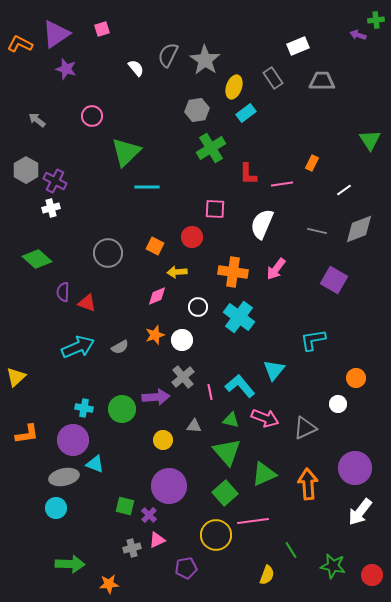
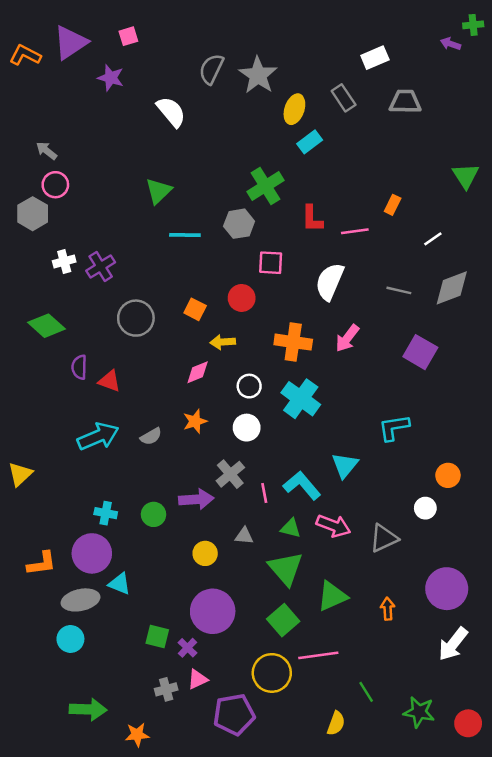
white semicircle: (136, 68) -> (171, 112), moved, size x1.5
purple star: (66, 69) -> (111, 78), moved
gray hexagon: (197, 110) -> (239, 224), moved
pink circle: (92, 116) -> (55, 185), moved
green triangle: (126, 152) -> (159, 191), size x0.7
purple cross: (55, 181) -> (101, 267), moved, turned 30
white circle: (182, 340) -> (247, 428), moved
green circle: (122, 409) -> (154, 514), size x0.7
orange L-shape: (27, 434) -> (42, 563), moved
orange arrow: (308, 484) -> (388, 609), size x0.6
purple pentagon: (186, 568) -> (234, 714), size x1.5

